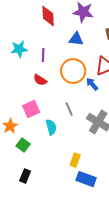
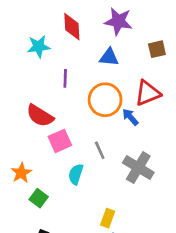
cyan star: (19, 49) -> (39, 47), moved
red semicircle: (40, 80) -> (40, 116), moved, size x1.5
pink square: (31, 109) -> (60, 141), moved
cyan semicircle: (51, 127) -> (76, 174), turned -147

